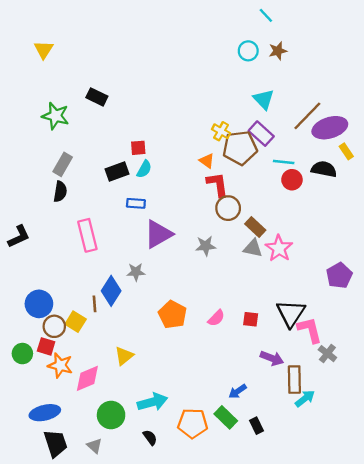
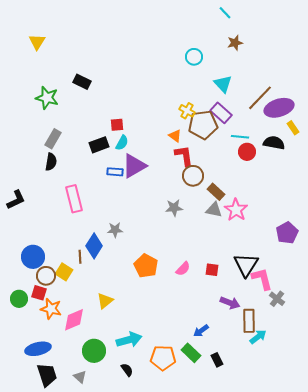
cyan circle: (248, 51) -> (194, 57), moved
purple triangle: (158, 234) -> (134, 166), moved

